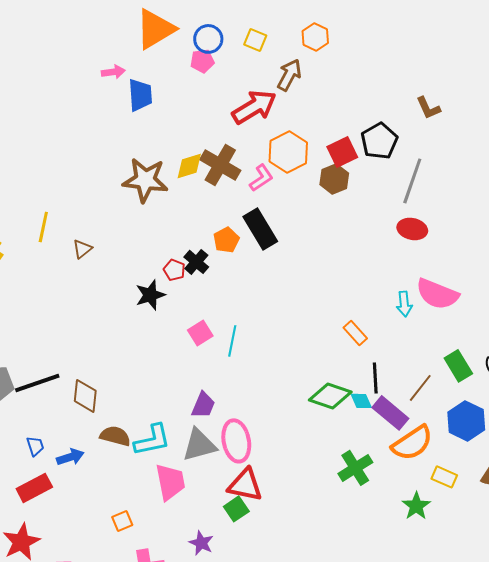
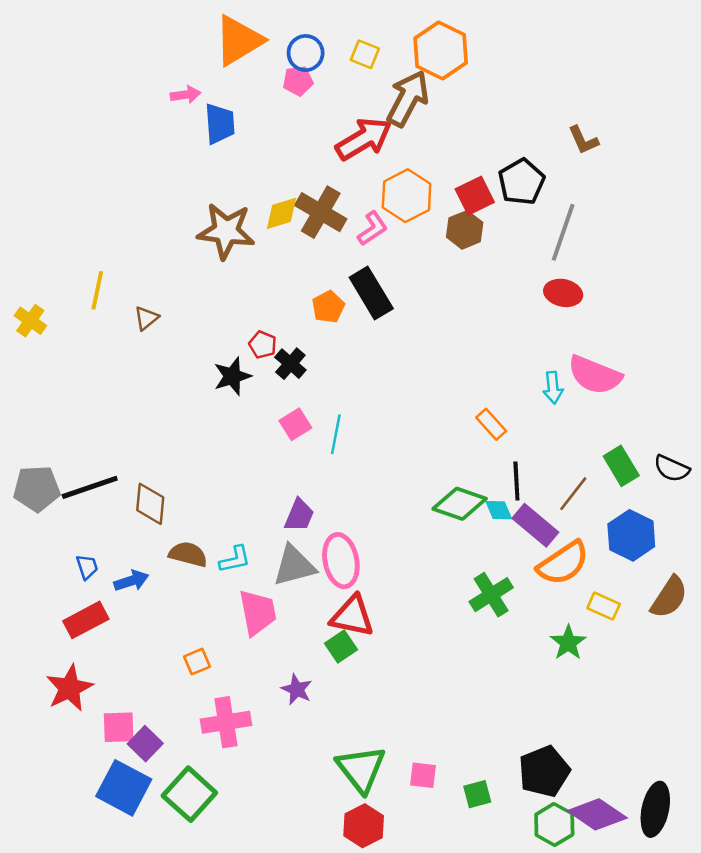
orange hexagon: (315, 37) -> (441, 50), size x1.6
brown arrow: (289, 75) -> (408, 98), size x1.4
black cross: (196, 262) -> (290, 364), moved
cyan L-shape: (152, 440) -> (235, 559), size x0.7

